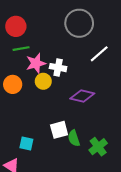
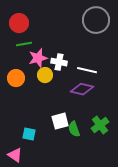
gray circle: (79, 23) -> (96, 20), moved
white line: (99, 54) -> (87, 70), moved, turned 54
green cross: (98, 147) -> (100, 125), moved

